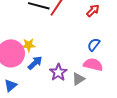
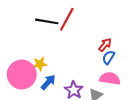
red arrow: (93, 11) -> (105, 45), moved

